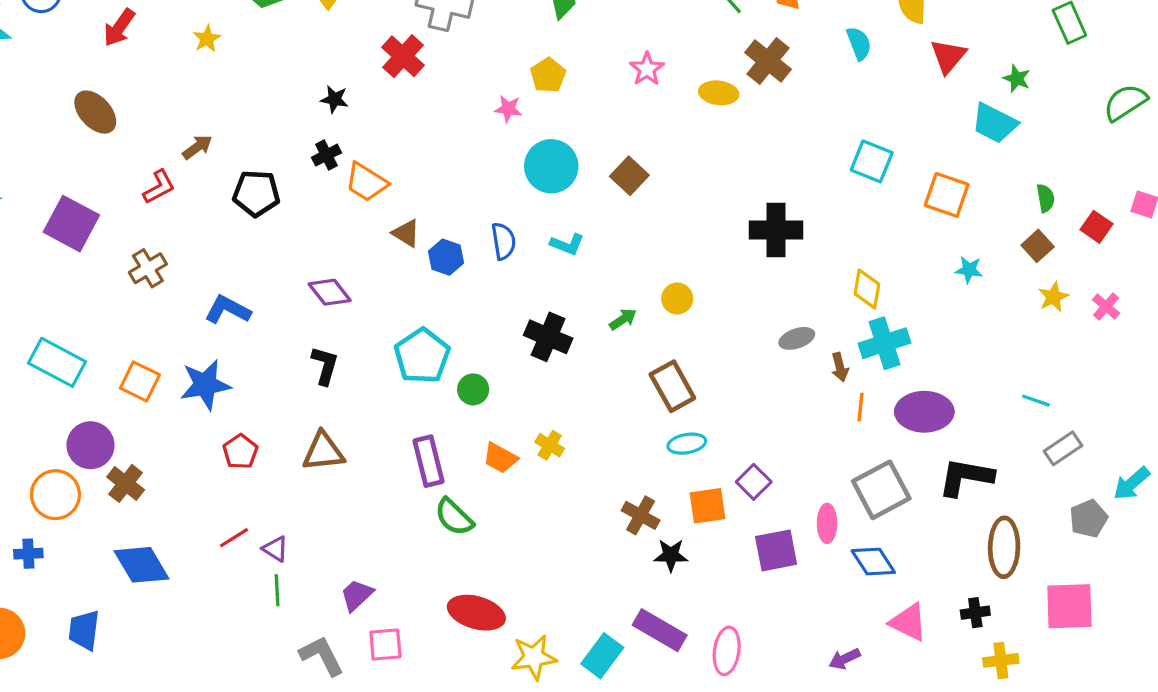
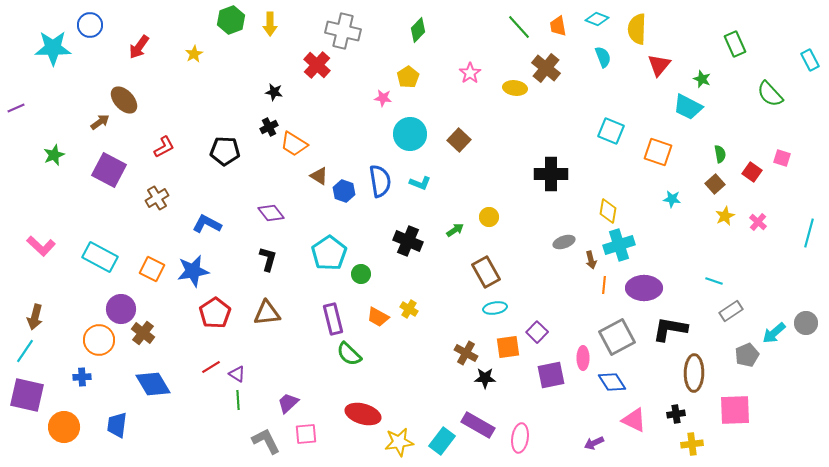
green semicircle: (1125, 102) -> (770, 94), turned -100
brown arrow: (197, 147) -> (100, 122), moved
blue semicircle: (503, 241) -> (380, 181), size x1.4
red pentagon: (240, 452) -> (215, 313), size x1.4

